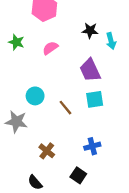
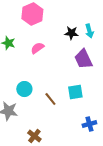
cyan arrow: (111, 41) -> (89, 31), moved
purple trapezoid: (90, 70) -> (83, 59), moved
blue cross: (92, 146) -> (89, 124), moved

